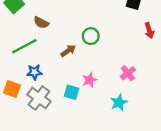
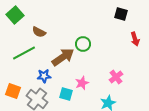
brown arrow: (68, 51) -> (63, 57), size x1.6
blue star: (34, 72) -> (44, 76), moved

